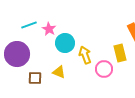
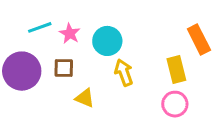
cyan circle: (65, 43) -> (107, 41), moved
pink circle: (104, 69) -> (175, 104), moved
brown square: (35, 78) -> (64, 68), moved

